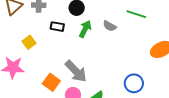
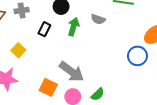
black rectangle: (57, 27) -> (44, 29), turned -64
blue circle: (134, 83) -> (137, 56), moved

